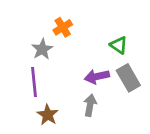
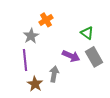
purple arrow: (97, 77) -> (71, 56), turned -144
gray arrow: (90, 105) -> (54, 74), moved

